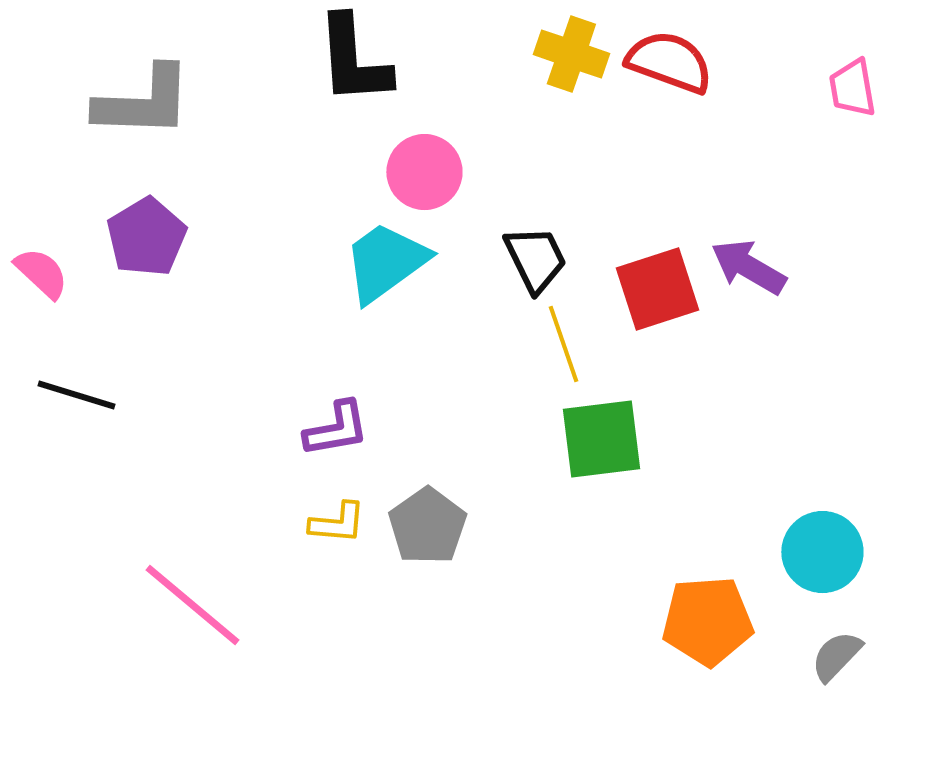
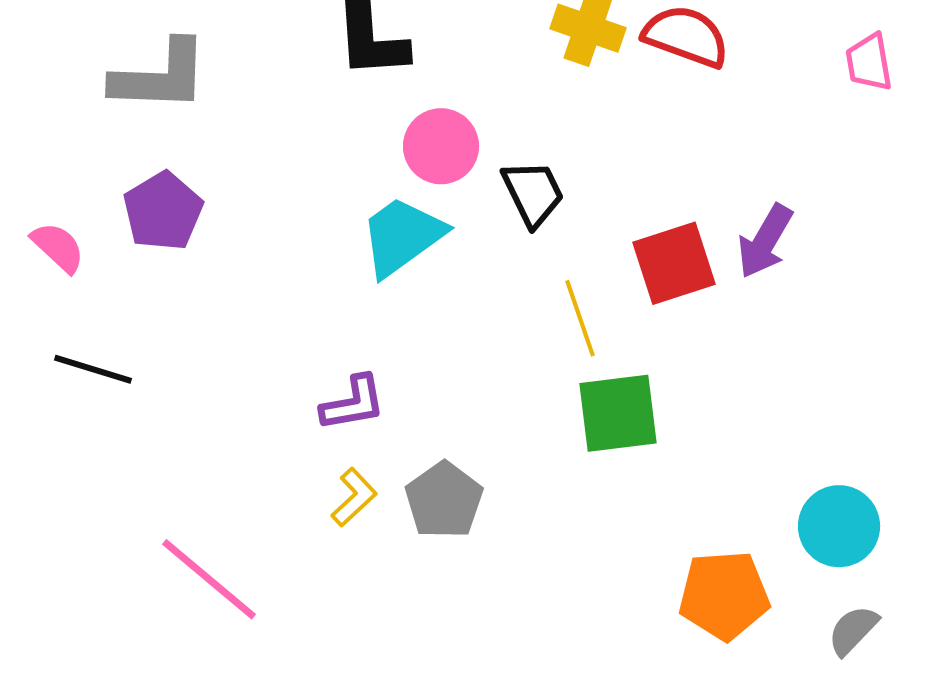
black trapezoid: (535, 259) -> (533, 193), moved
purple arrow: (748, 267) -> (765, 241), turned -90
yellow L-shape: (337, 523) -> (354, 497), turned -48

